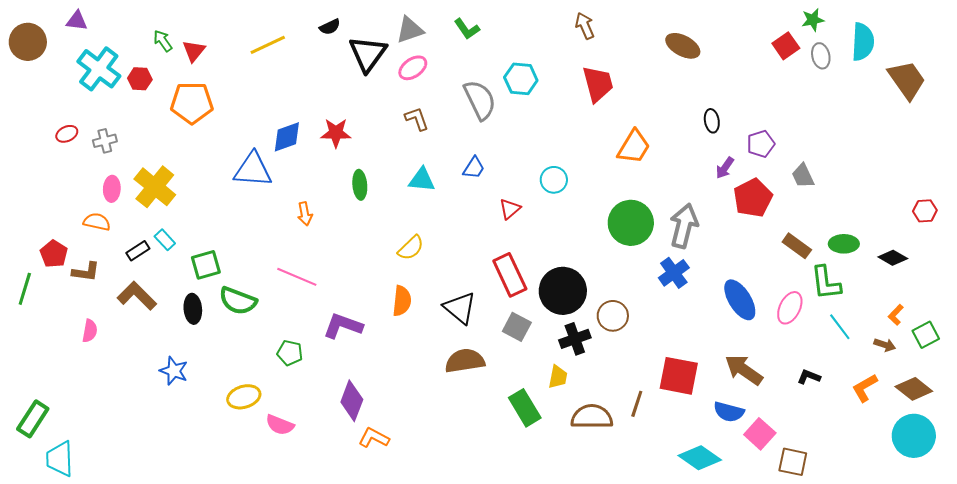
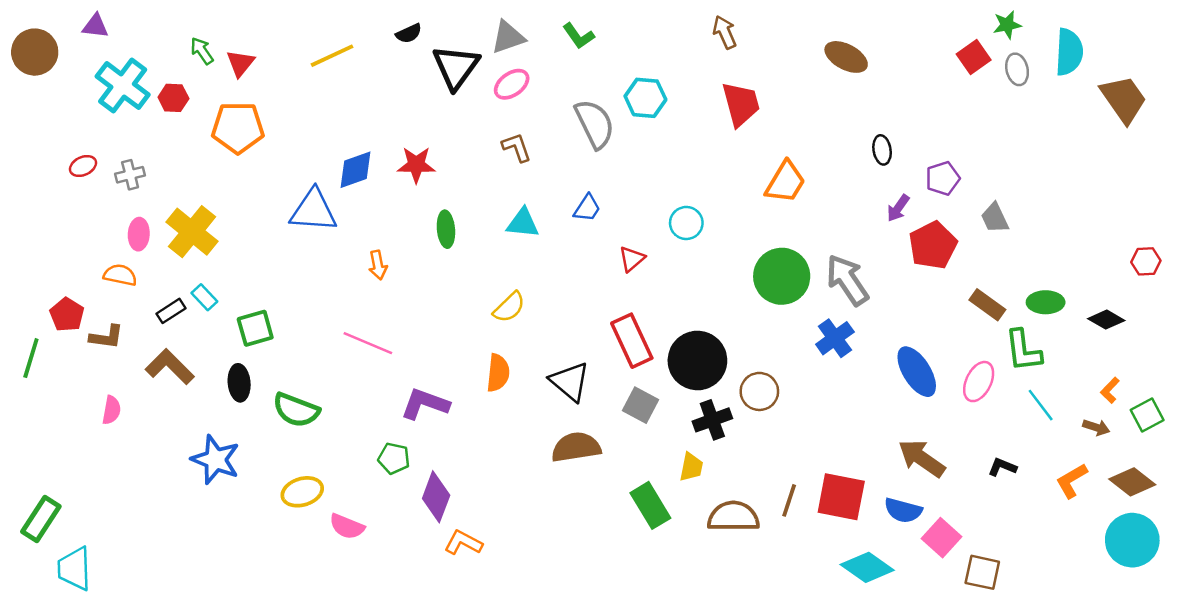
gray arrow: (684, 226) -> (847, 280), turned -48
green semicircle: (238, 301) -> (296, 410), moved
green pentagon: (290, 353) -> (394, 458), moved
blue star: (174, 371) -> (216, 460), size x1.4
red square: (679, 376) -> (841, 497), moved

